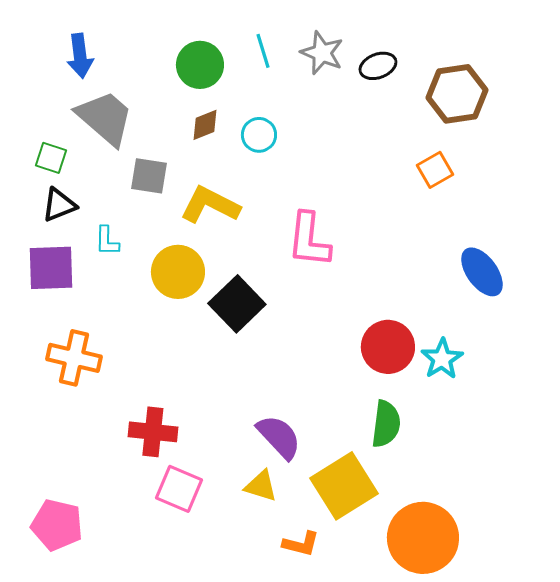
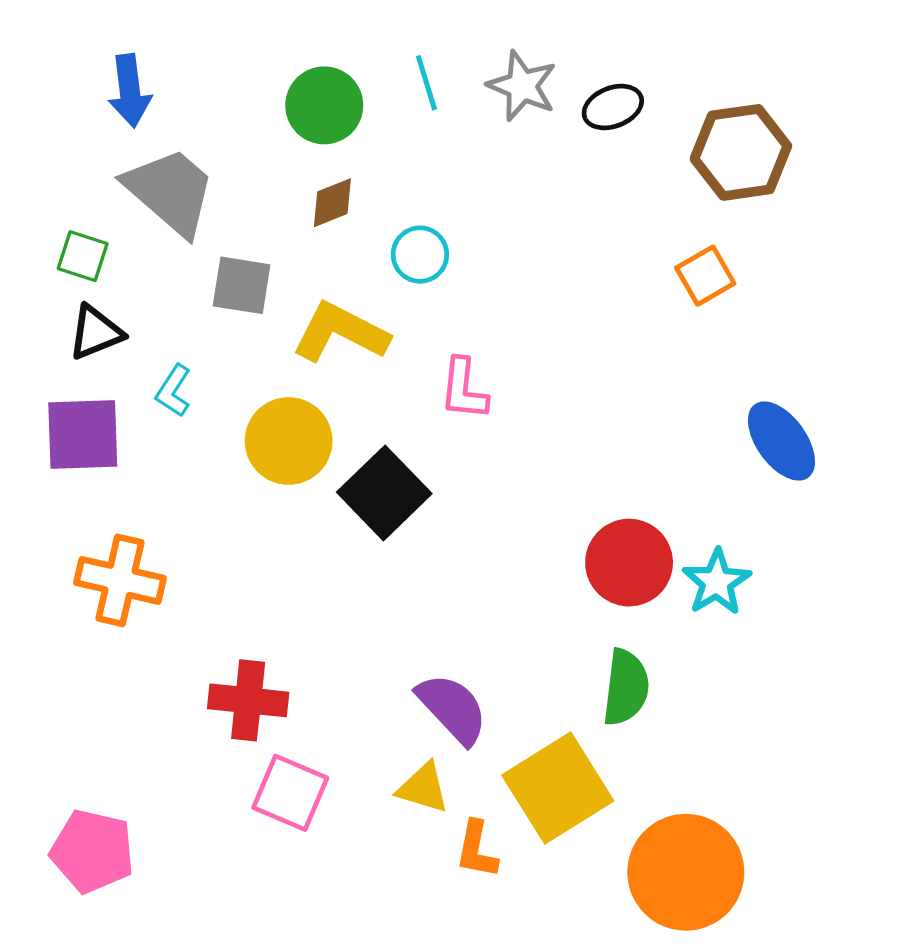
cyan circle: (259, 135) -> (420, 255), moved
pink L-shape: (309, 240) -> (464, 389), moved, size x0.7
cyan L-shape: (107, 241) -> (173, 391), turned 32
orange L-shape: (301, 544) -> (477, 850), moved, turned 87

